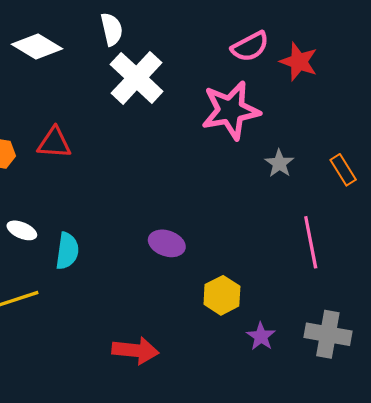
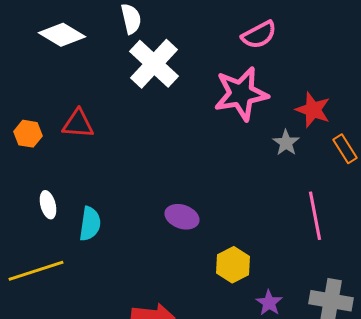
red star: (299, 62) -> (313, 110), moved
white ellipse: (22, 230) -> (48, 205), turned 52

